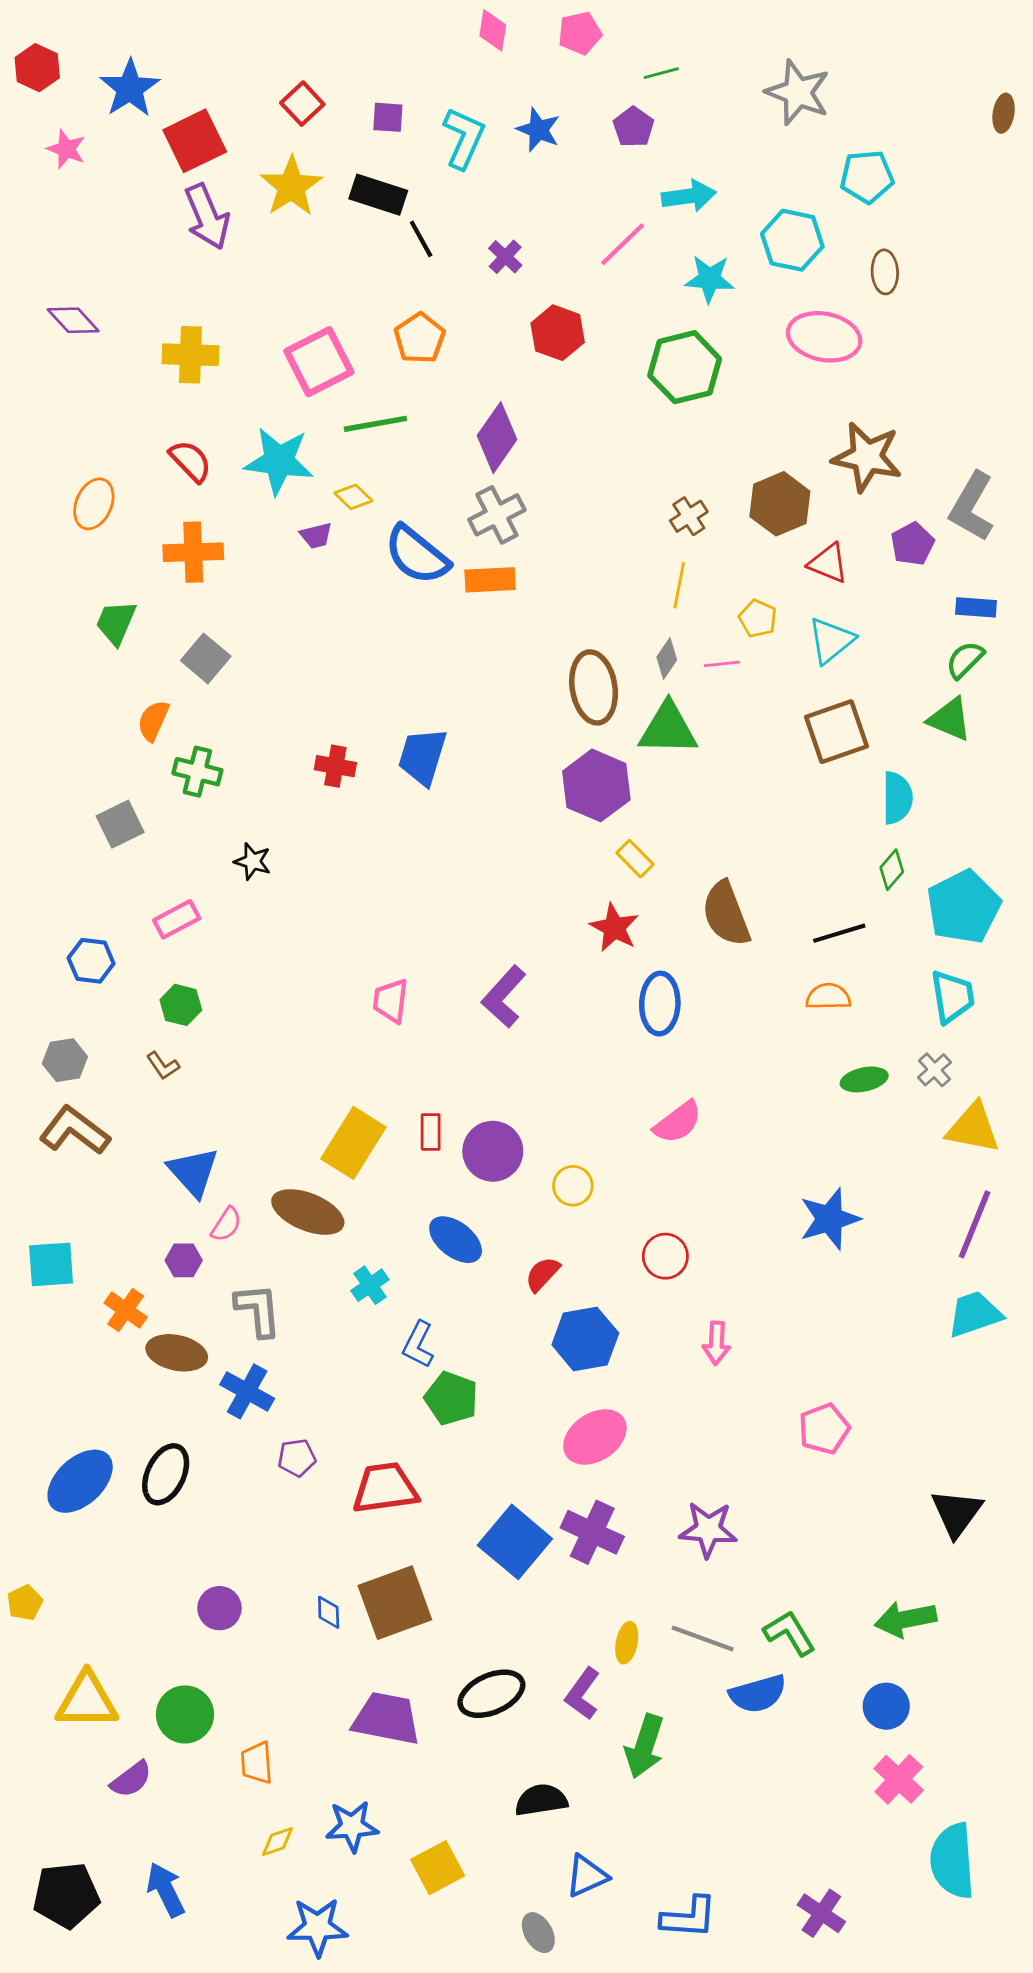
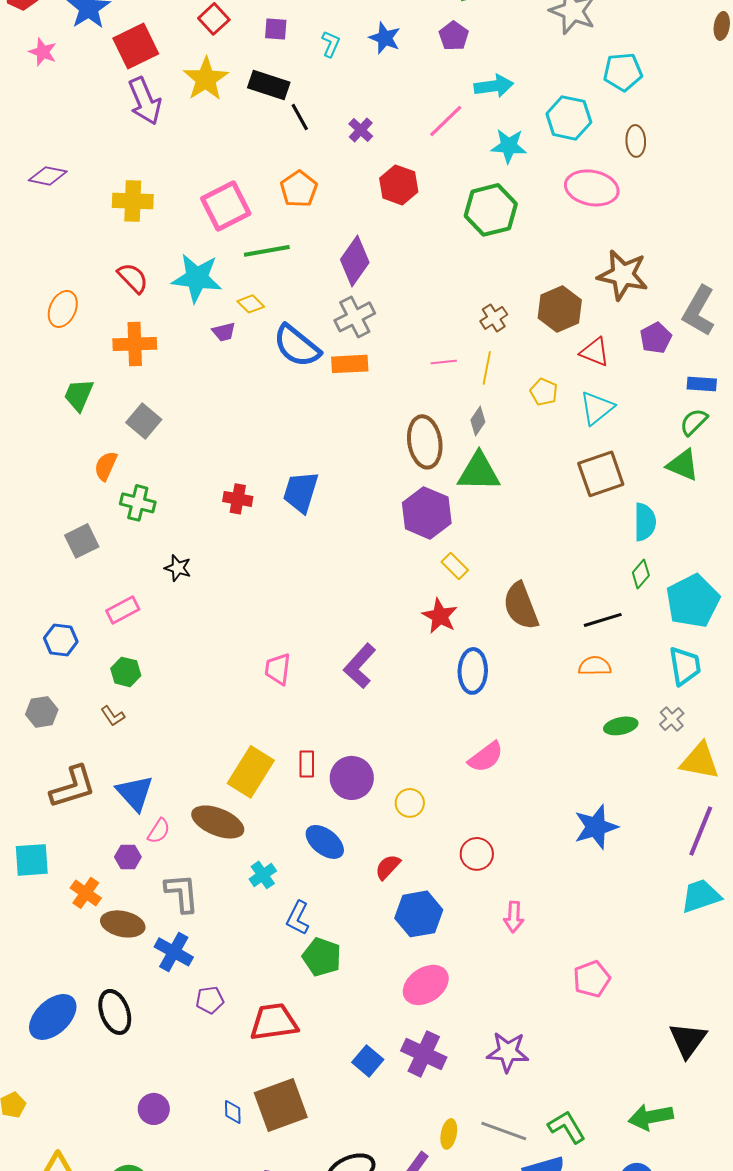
cyan L-shape: (464, 138) -> (331, 44), size x0.6
purple diamond: (73, 320) -> (48, 176), turned -36
pink line: (722, 664) -> (444, 362), moved
brown L-shape: (75, 1131) -> (73, 787), moved, turned 126
black ellipse: (166, 1474) -> (115, 1012), turned -45
blue square: (515, 1542) -> (368, 1061), size x0.6

